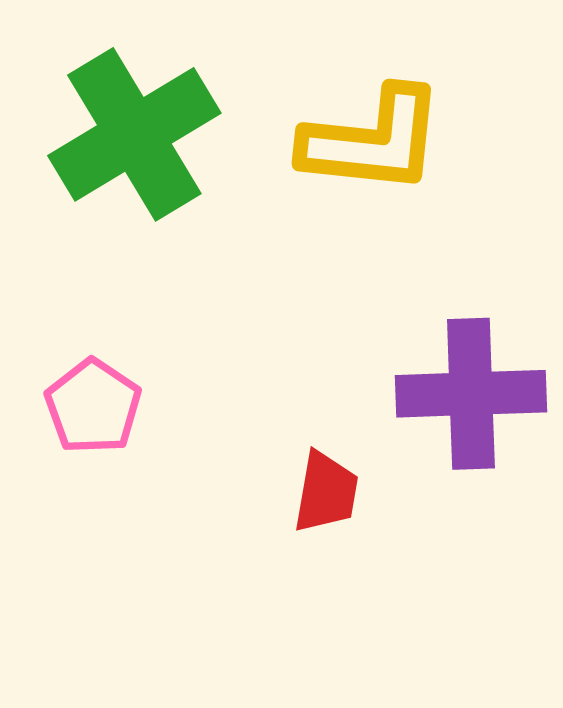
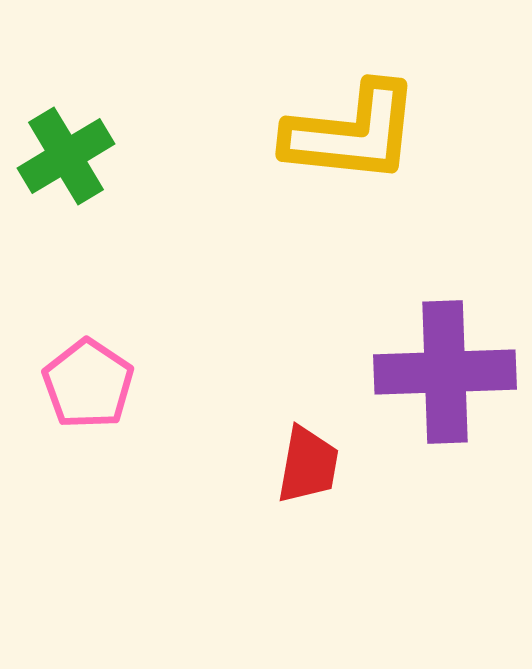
green cross: (134, 134) -> (66, 156), moved, size x0.6

